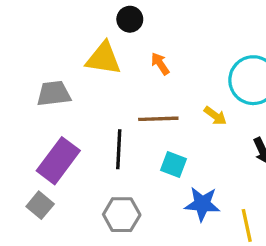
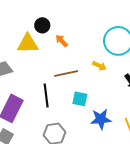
black circle: (130, 19) -> (42, 25), moved

